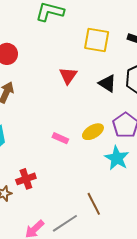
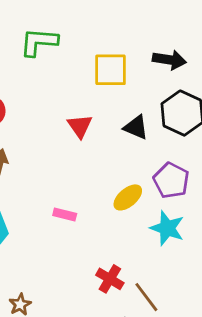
pink rectangle: (60, 138) -> (65, 215), moved
red cross: (26, 179) -> (110, 279), moved, turned -30

